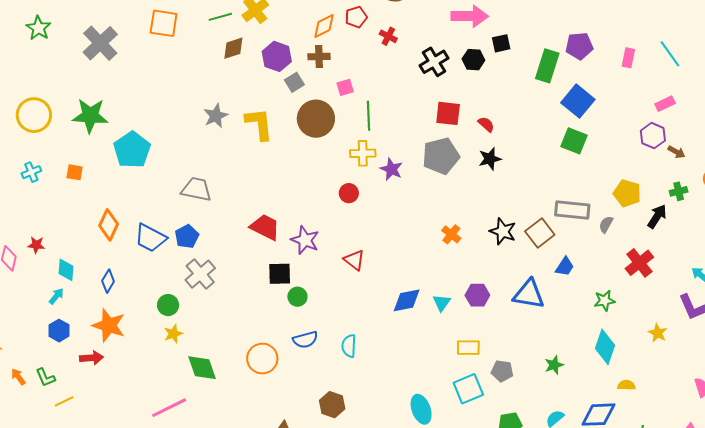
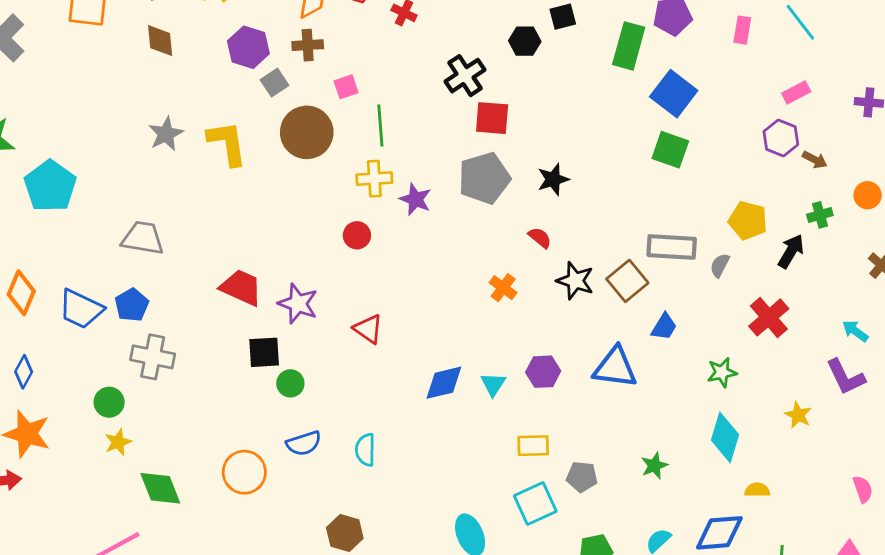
brown diamond: (233, 48) -> (160, 41), moved, turned -75
black cross: (434, 62) -> (465, 76), moved
red semicircle: (486, 124) -> (540, 238), moved
gray cross: (200, 274) -> (153, 357), turned -36

